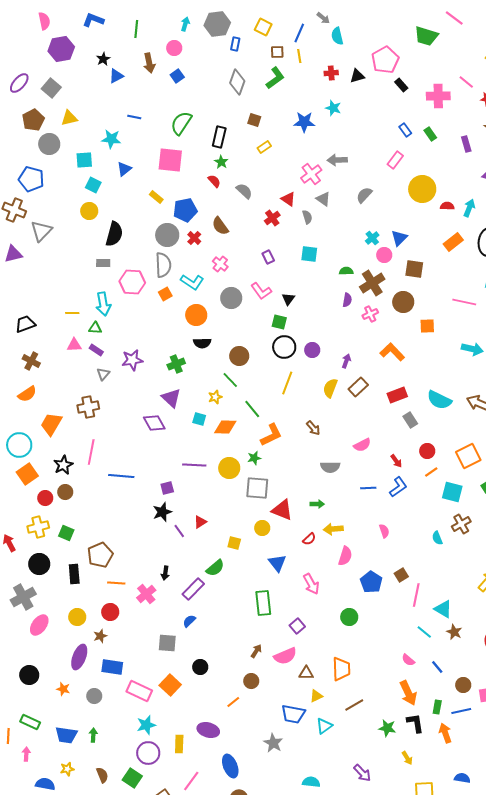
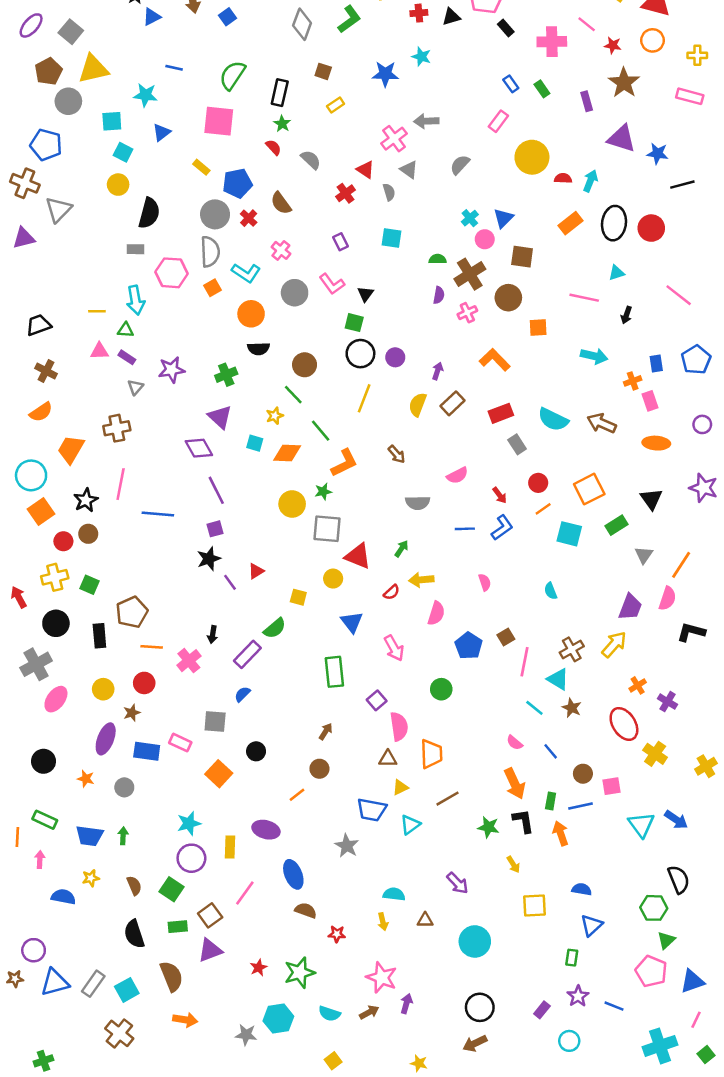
yellow triangle: (69, 118) -> (93, 69), size x1.5
purple line: (194, 465) -> (216, 490), moved, turned 60
green arrow: (317, 504) -> (401, 549), turned -56
brown cross: (461, 524) -> (572, 649), moved
pink semicircle: (285, 656) -> (399, 726), moved, turned -75
pink rectangle: (139, 691) -> (180, 743), moved, size x0.7

